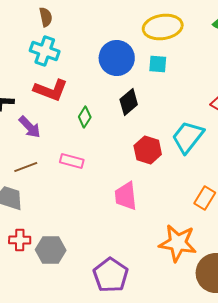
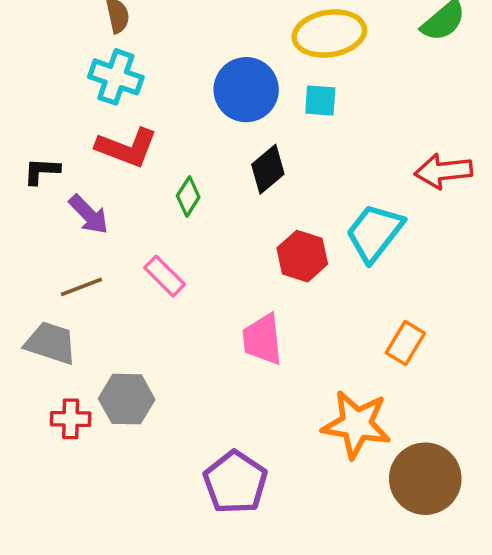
pink rectangle: (72, 161) -> (165, 276), turned 30
gray hexagon: (51, 250) -> (127, 399), moved

